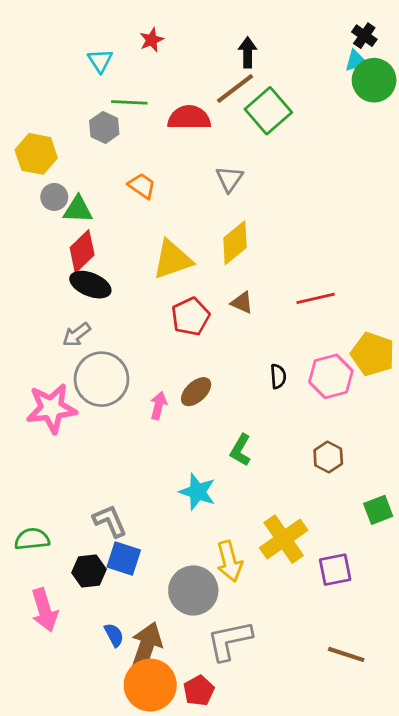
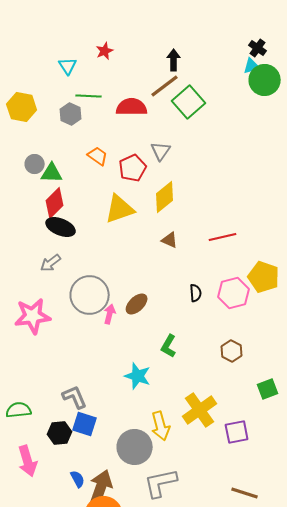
yellow hexagon: (36, 154) -> (22, 107), moved
red pentagon: (191, 317) -> (133, 168), moved
gray circle: (102, 379) -> (90, 295), moved

